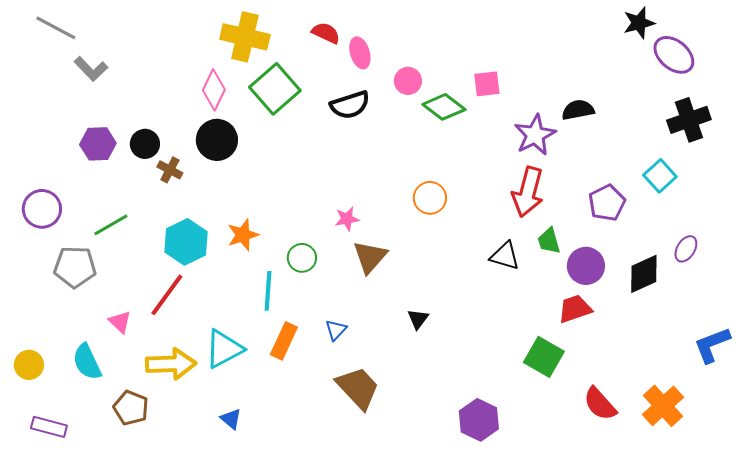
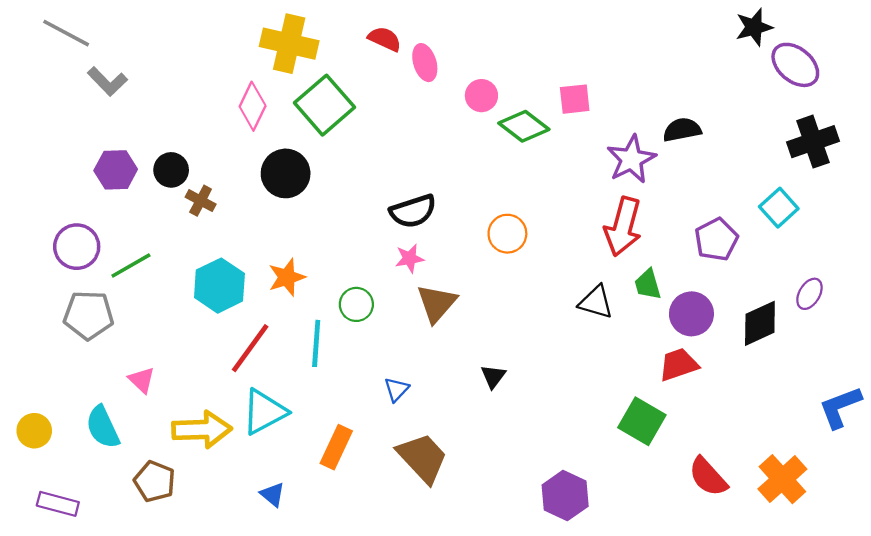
black semicircle: (350, 105) -> (413, 211), moved
black circle: (217, 140) -> (286, 173), moved
purple circle: (42, 209) -> (77, 247), moved
red line: (167, 295) -> (250, 348), moved
orange rectangle: (284, 341) -> (336, 447), moved

